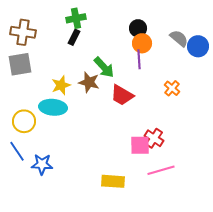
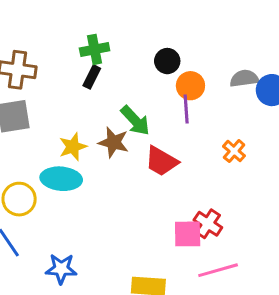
black circle: (138, 28) -> (167, 61), moved
gray semicircle: (179, 38) -> (244, 78), turned -48
blue star: (42, 164) -> (61, 269), moved

